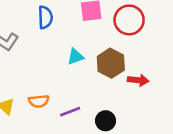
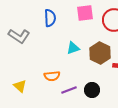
orange semicircle: (39, 101) -> (52, 76), moved
black circle: (106, 121) -> (92, 90), moved

